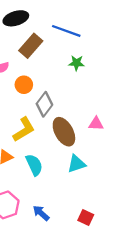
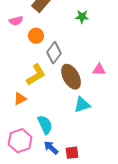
cyan semicircle: (34, 165) -> (45, 125), moved
red square: (86, 218) -> (72, 153), moved, turned -32

